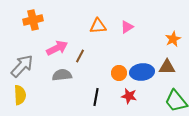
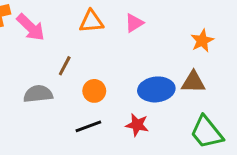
pink arrow: (57, 48) -> (31, 27), moved, turned 70
orange circle: (119, 73) -> (94, 91), moved
black line: (96, 97) -> (88, 126), turned 60

